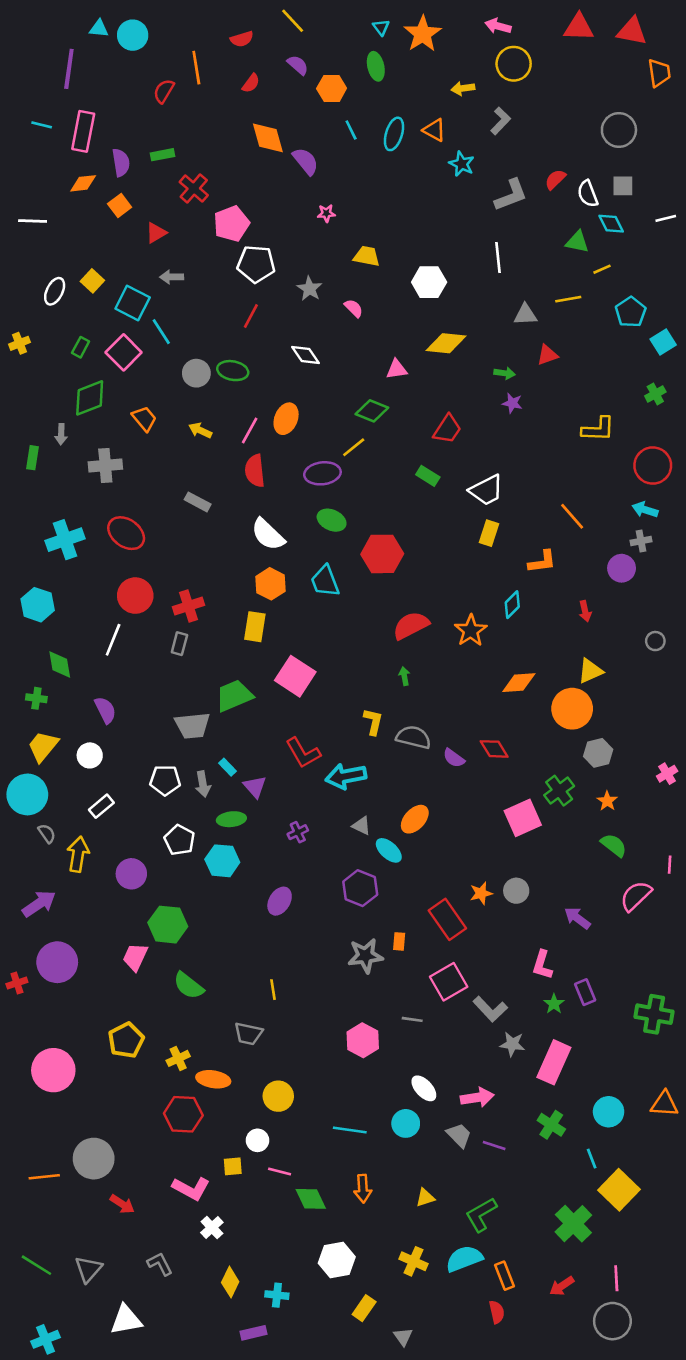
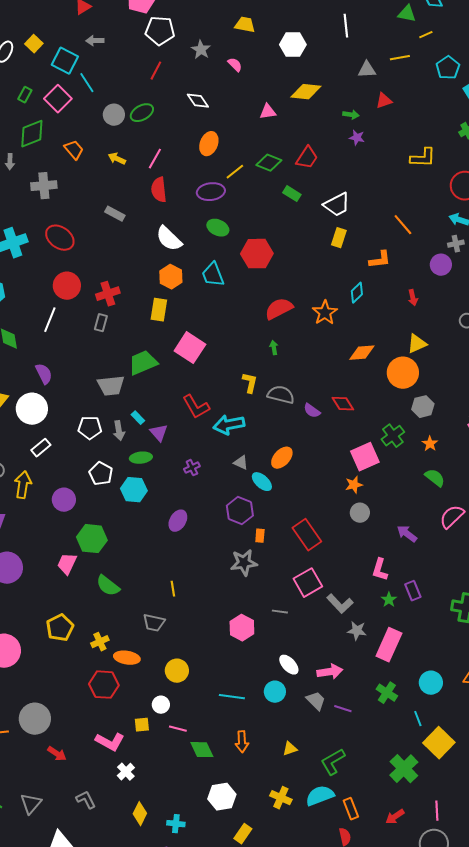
green ellipse: (233, 371) -> (142, 113), turned -40
green diamond: (372, 411) -> (269, 163), moved
orange ellipse: (286, 419) -> (209, 144), moved
white circle: (90, 755) -> (32, 409), size x1.6
orange star: (481, 893) -> (354, 485), moved
orange rectangle: (399, 941) -> (260, 536), moved

